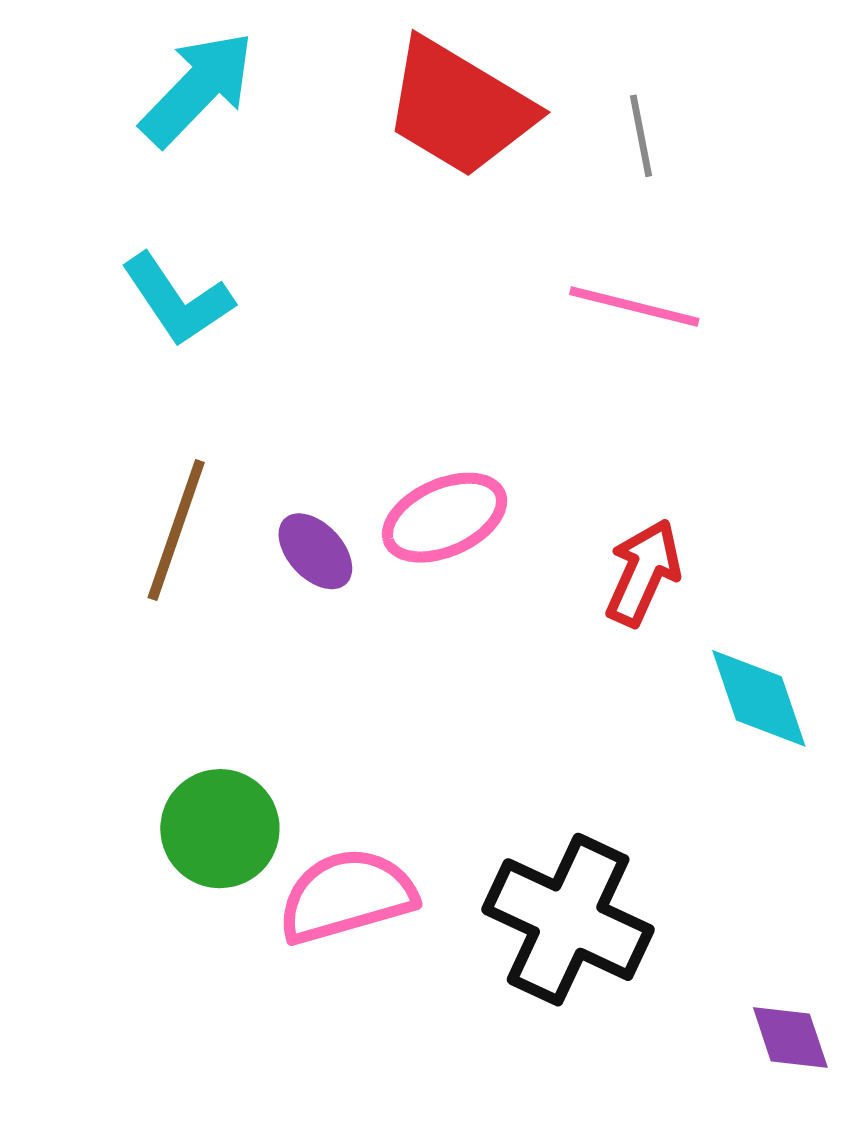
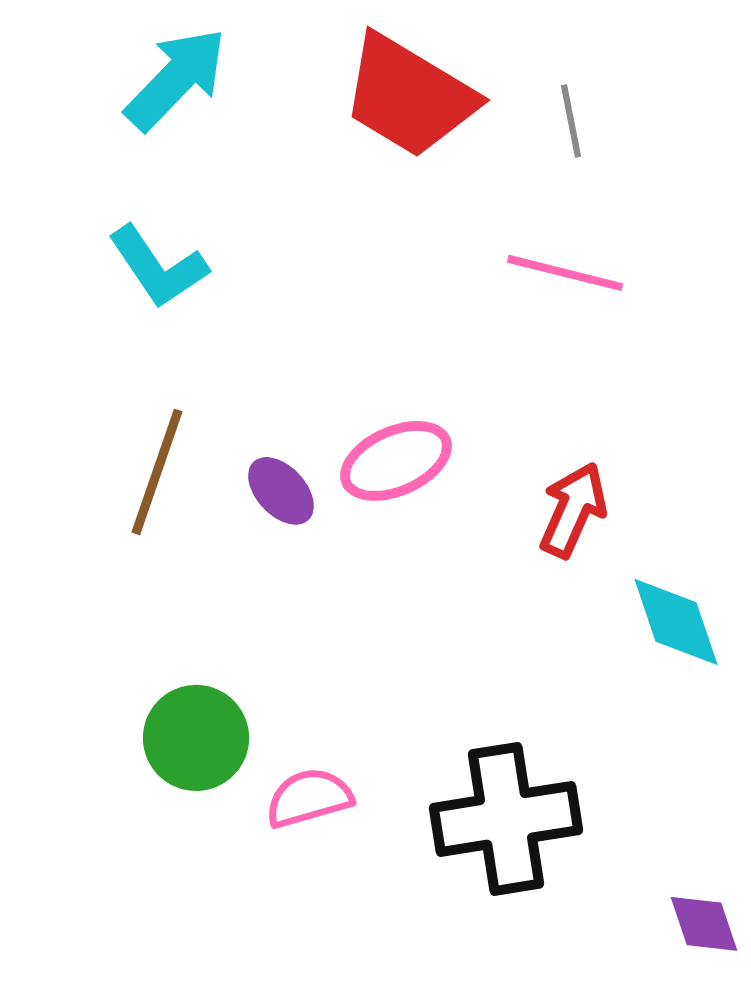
pink semicircle: (347, 896) -> (309, 798), size x0.7
black cross: (568, 920) -> (506, 819), turned -34

